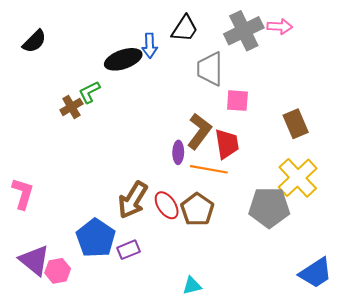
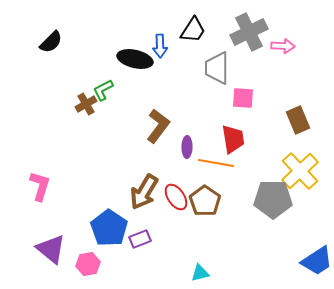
pink arrow: (280, 27) -> (283, 46), moved
black ellipse: (123, 59) -> (135, 59), turned 32
brown L-shape: (199, 131) -> (158, 126), moved
pink hexagon: (58, 271) -> (88, 264), moved

